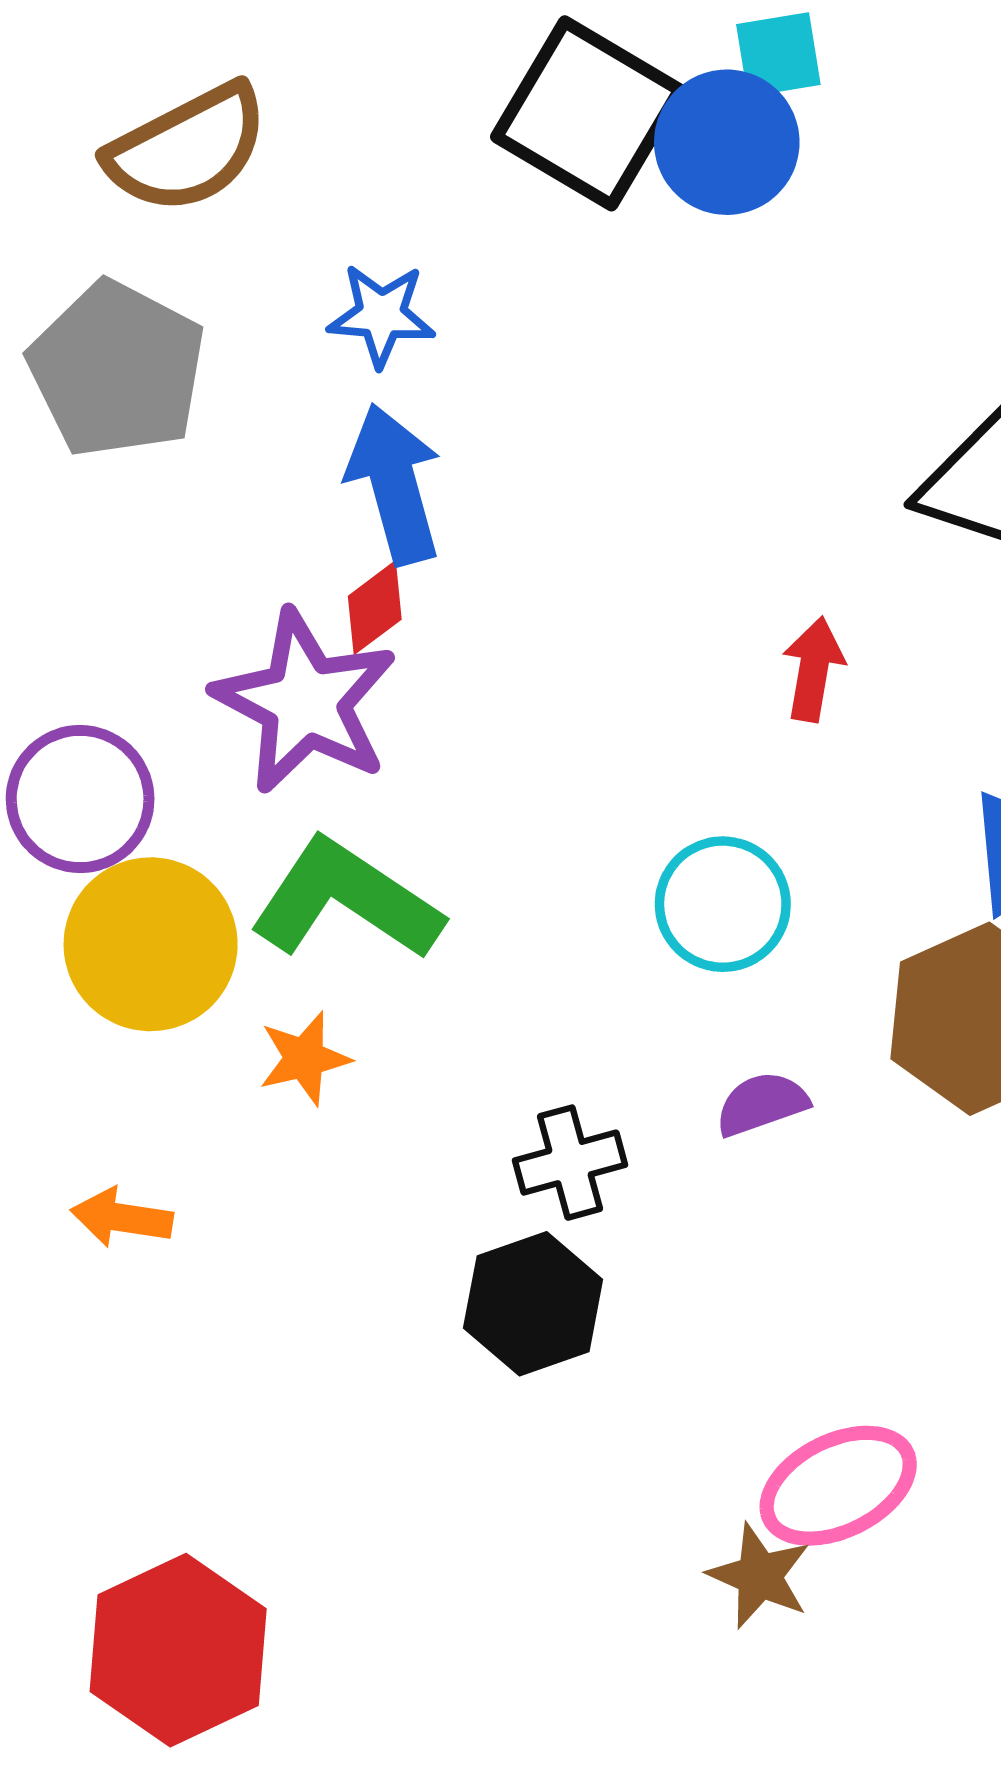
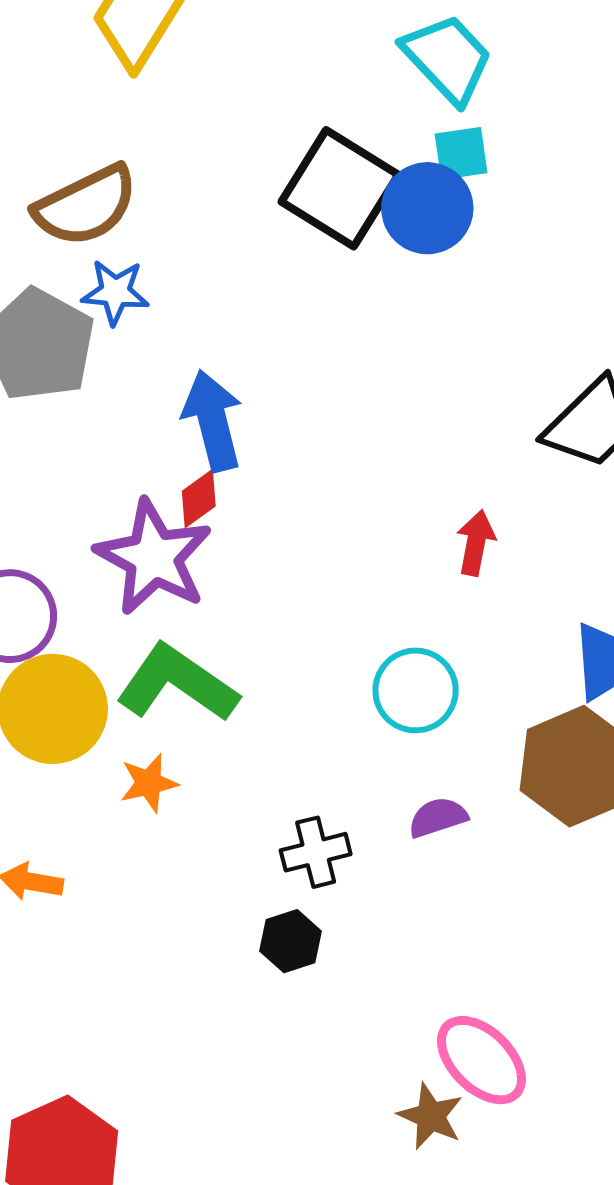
blue star: (381, 315) -> (115, 292), moved
black hexagon: (533, 1304) -> (291, 941), size x0.7
pink ellipse: (838, 1486) -> (482, 1060), turned 70

